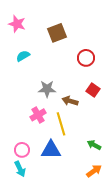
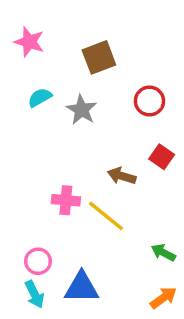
gray star: (47, 89) -> (82, 110), moved, turned 30
pink cross: (38, 115) -> (66, 200), turned 35
yellow line: (61, 124) -> (106, 216), turned -35
blue triangle: (51, 150) -> (82, 287), moved

